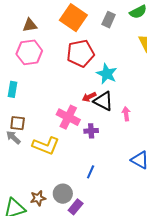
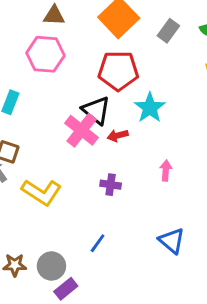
black triangle: (103, 101) -> (96, 110), moved
pink cross: (68, 117) -> (82, 130), moved

